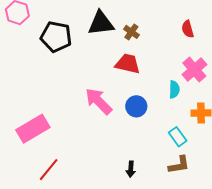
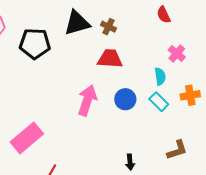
pink cross: (194, 70) -> (177, 54), size x0.7
pink arrow: (99, 101) -> (87, 100), turned 72
cyan rectangle: (178, 137) -> (159, 102), moved

